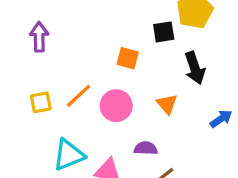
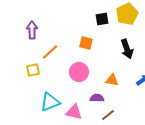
black square: (164, 32) -> (102, 19), moved
orange line: (79, 96) -> (50, 52), moved
orange triangle: (167, 104) -> (112, 80), moved, turned -40

